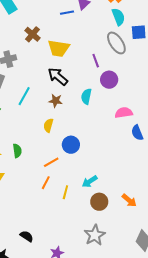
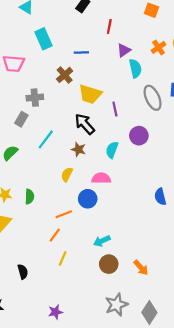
blue line: (67, 13) -> (81, 52), moved
cyan semicircle: (118, 17) -> (135, 68), moved
purple line: (96, 61) -> (115, 109), moved
pink semicircle: (124, 113) -> (101, 178), moved
yellow line: (65, 192) -> (63, 258), moved
gray star: (95, 235) -> (116, 305), moved
black semicircle: (27, 236) -> (23, 272), moved, turned 32

